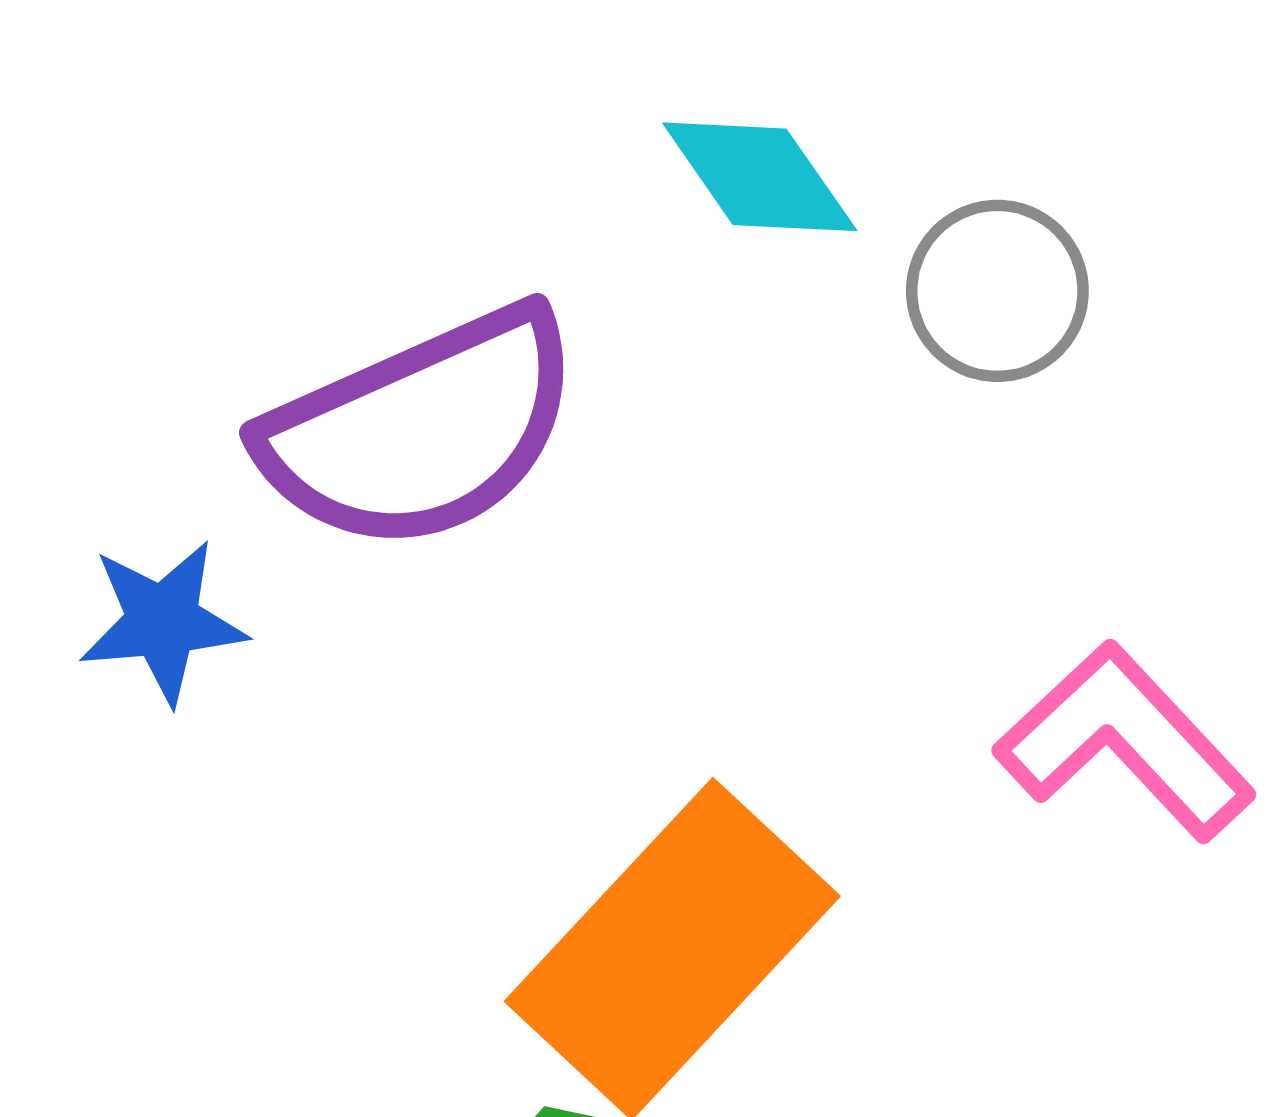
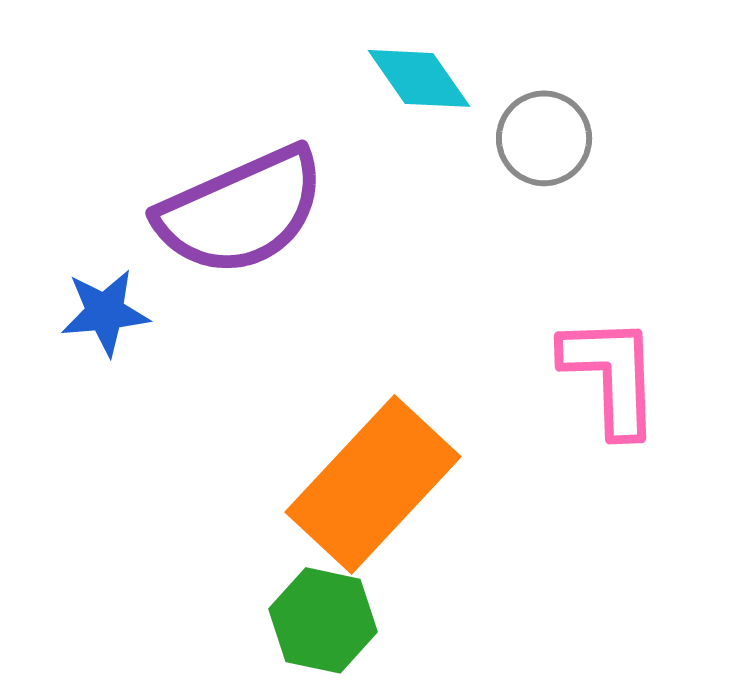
pink L-shape: (1125, 741) -> (611, 375), turned 41

